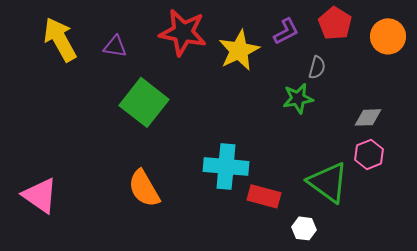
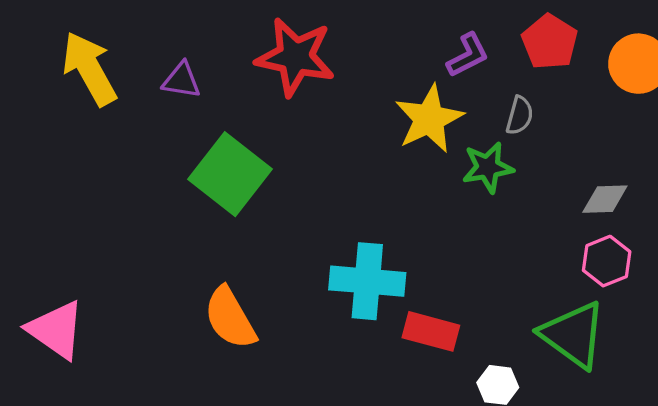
yellow star: (239, 50) -> (429, 119), moved
green triangle: (328, 182) -> (573, 335), moved

